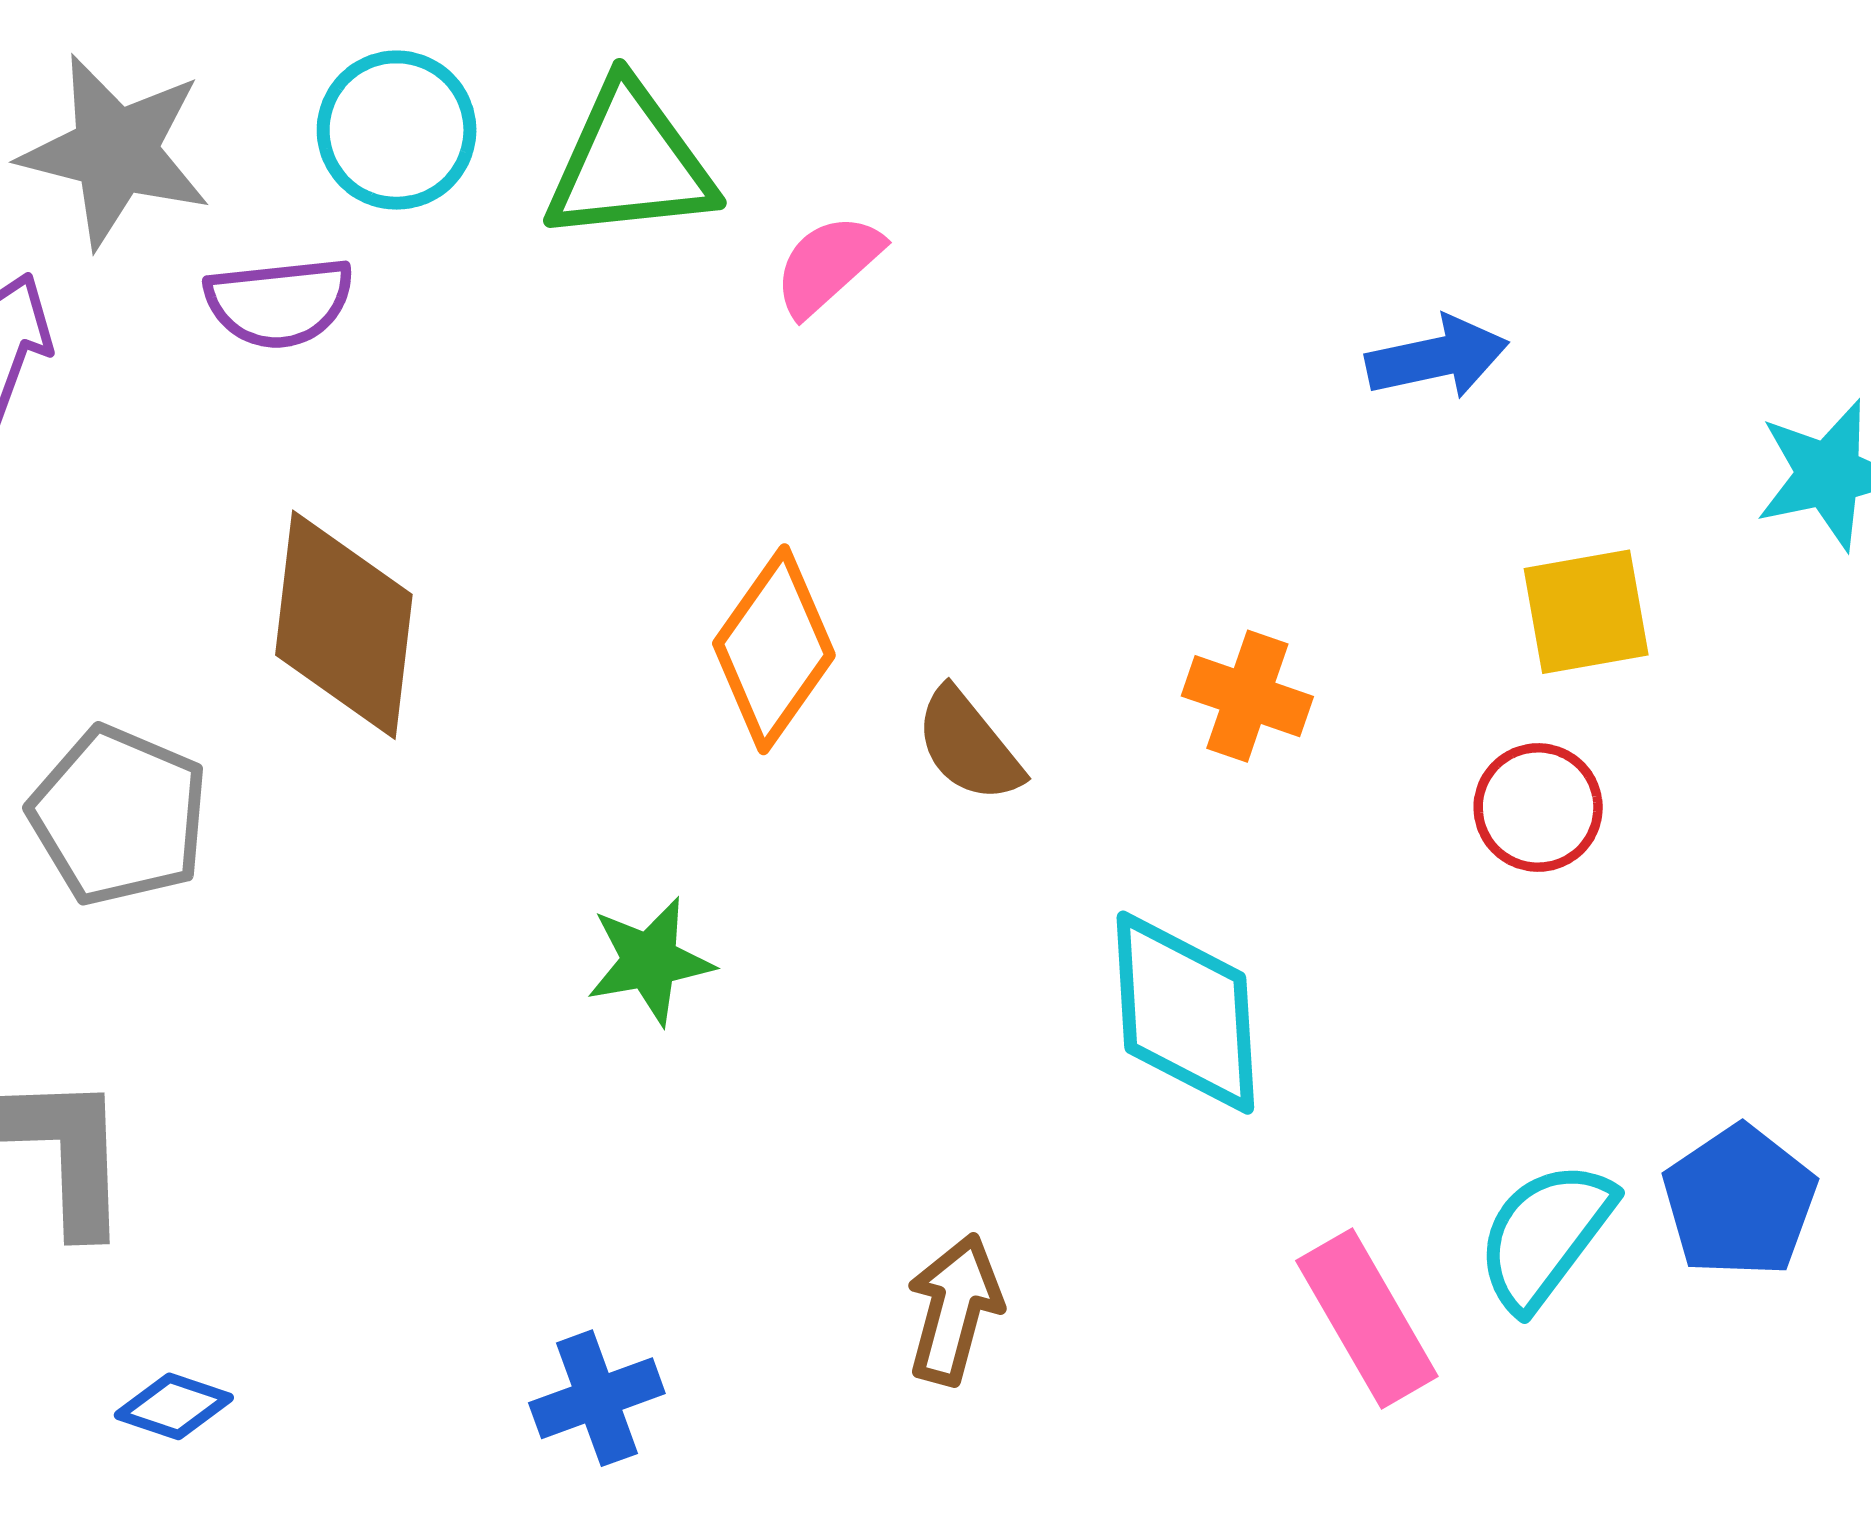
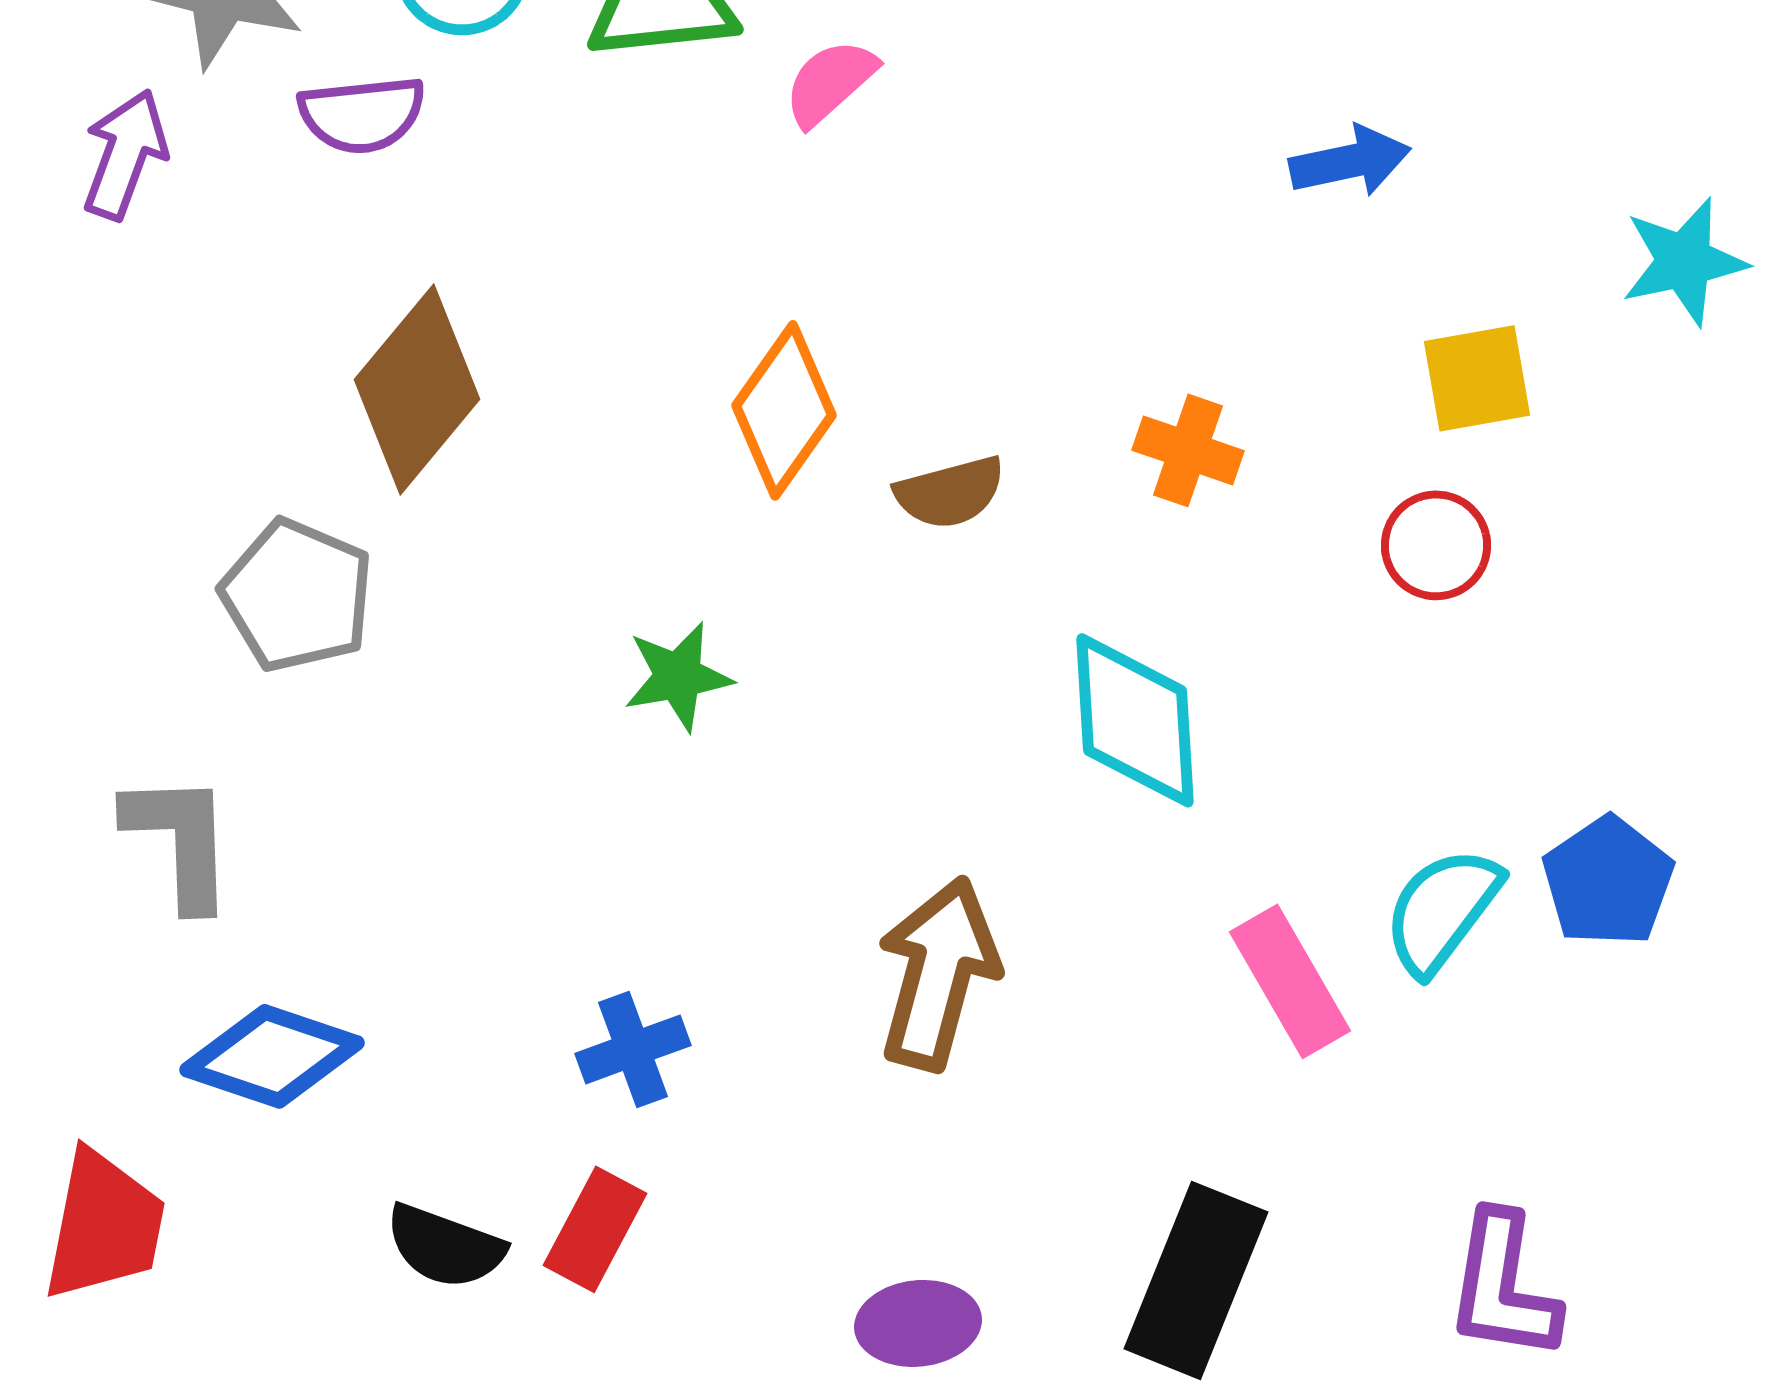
brown diamond: (344, 625) -> (417, 389), turned 33
brown semicircle: (968, 745) -> (950, 492), turned -66
gray pentagon: (119, 816) -> (297, 595), moved
brown arrow: (954, 1309) -> (938, 973), size x1.5
blue diamond: (174, 1406) -> (272, 1056), size x1.8

